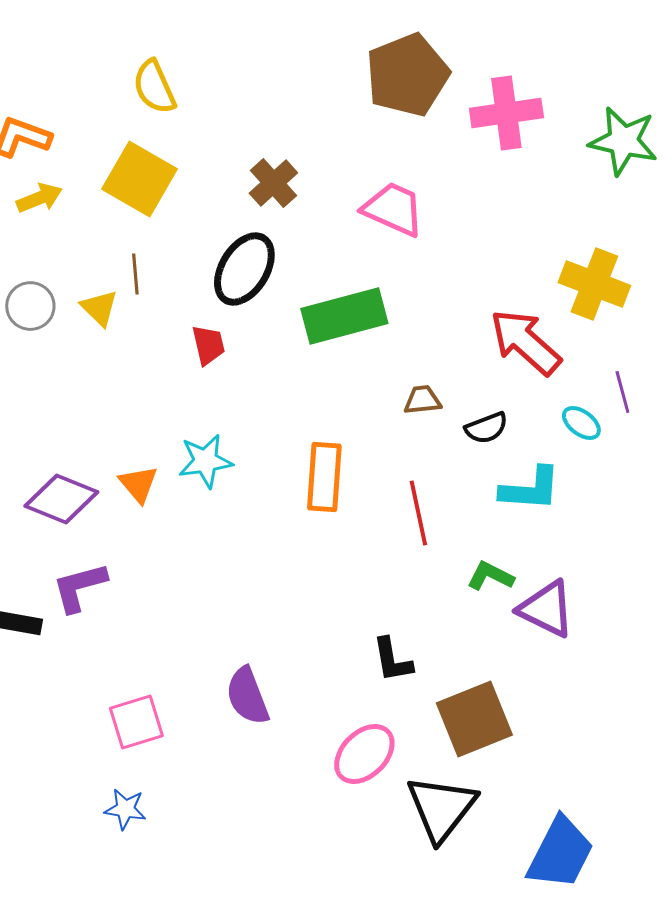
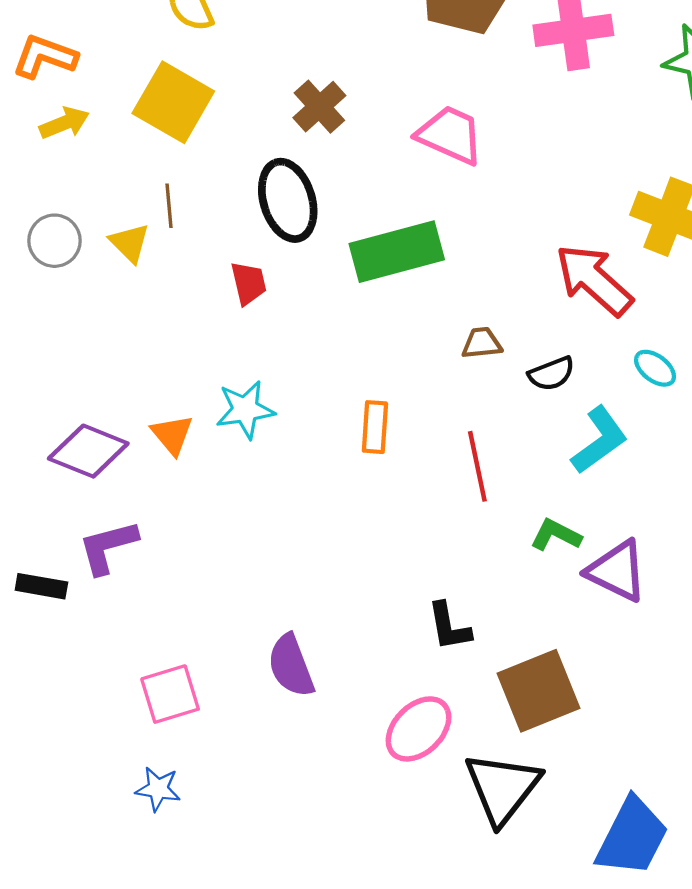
black ellipse: (244, 269) -> (288, 200), turned -48
orange rectangle: (324, 477) -> (375, 427), size x0.7
cyan L-shape: (530, 489) -> (599, 440), turned -40

